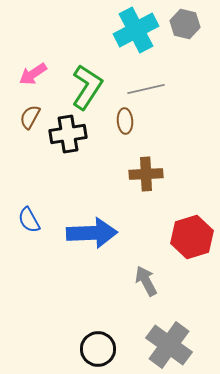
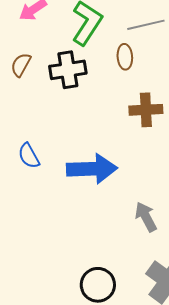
brown semicircle: (30, 117) -> (21, 65), moved

